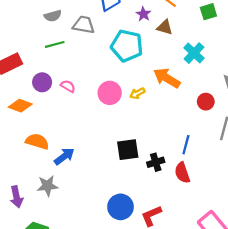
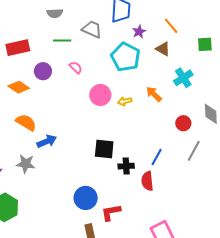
purple star: (143, 14) -> (139, 32), moved
gray semicircle: (53, 16) -> (55, 13), moved
orange arrow: (167, 78) -> (154, 94), size x0.7
pink semicircle: (68, 86) -> (76, 68), moved

